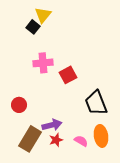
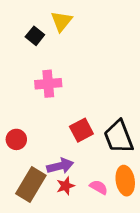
yellow triangle: (43, 15) -> (61, 21), moved
red square: (68, 75) -> (81, 130), moved

